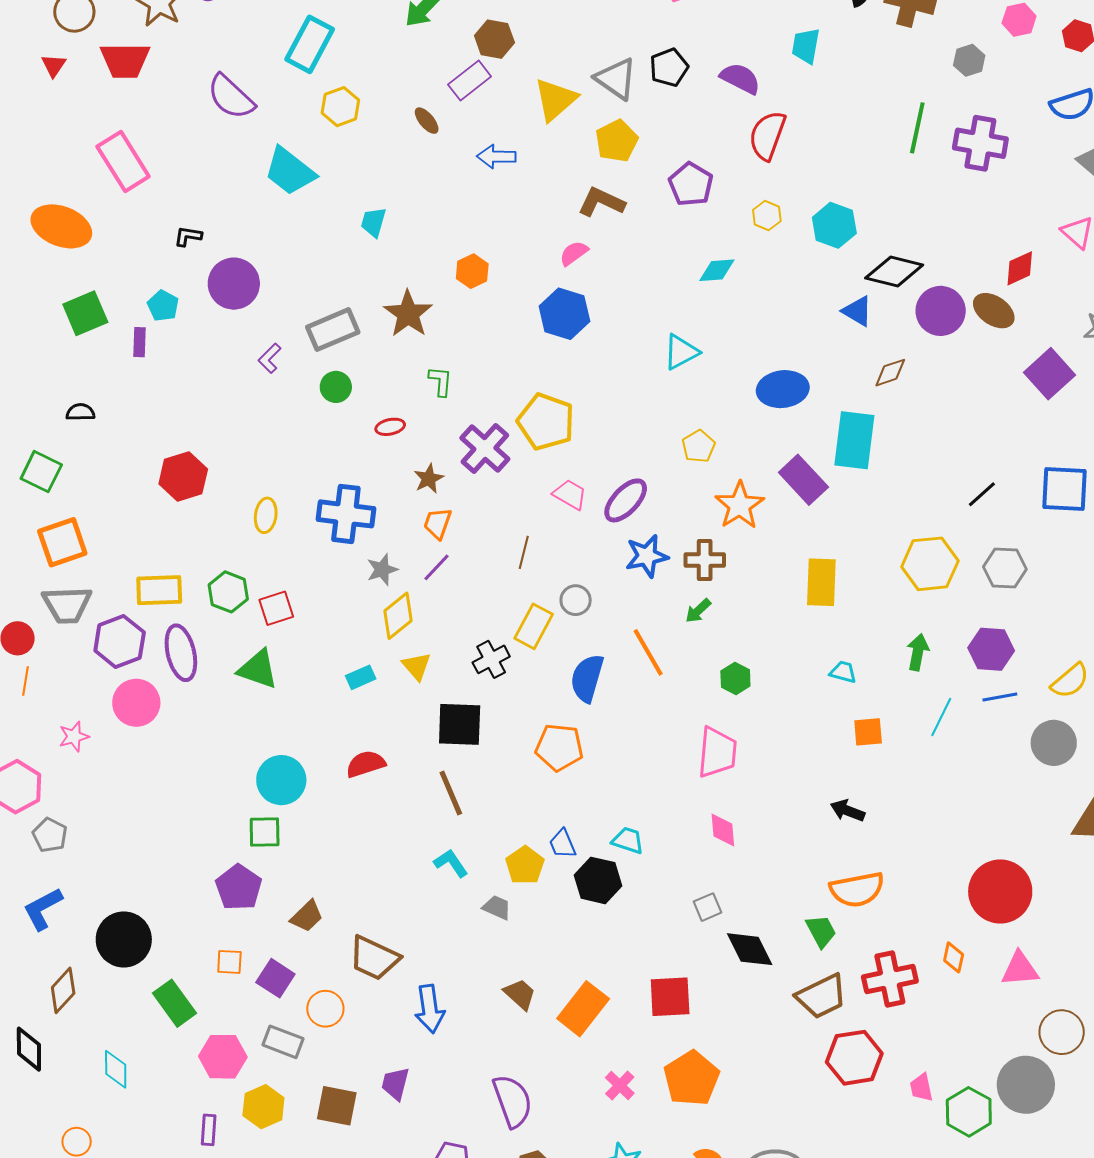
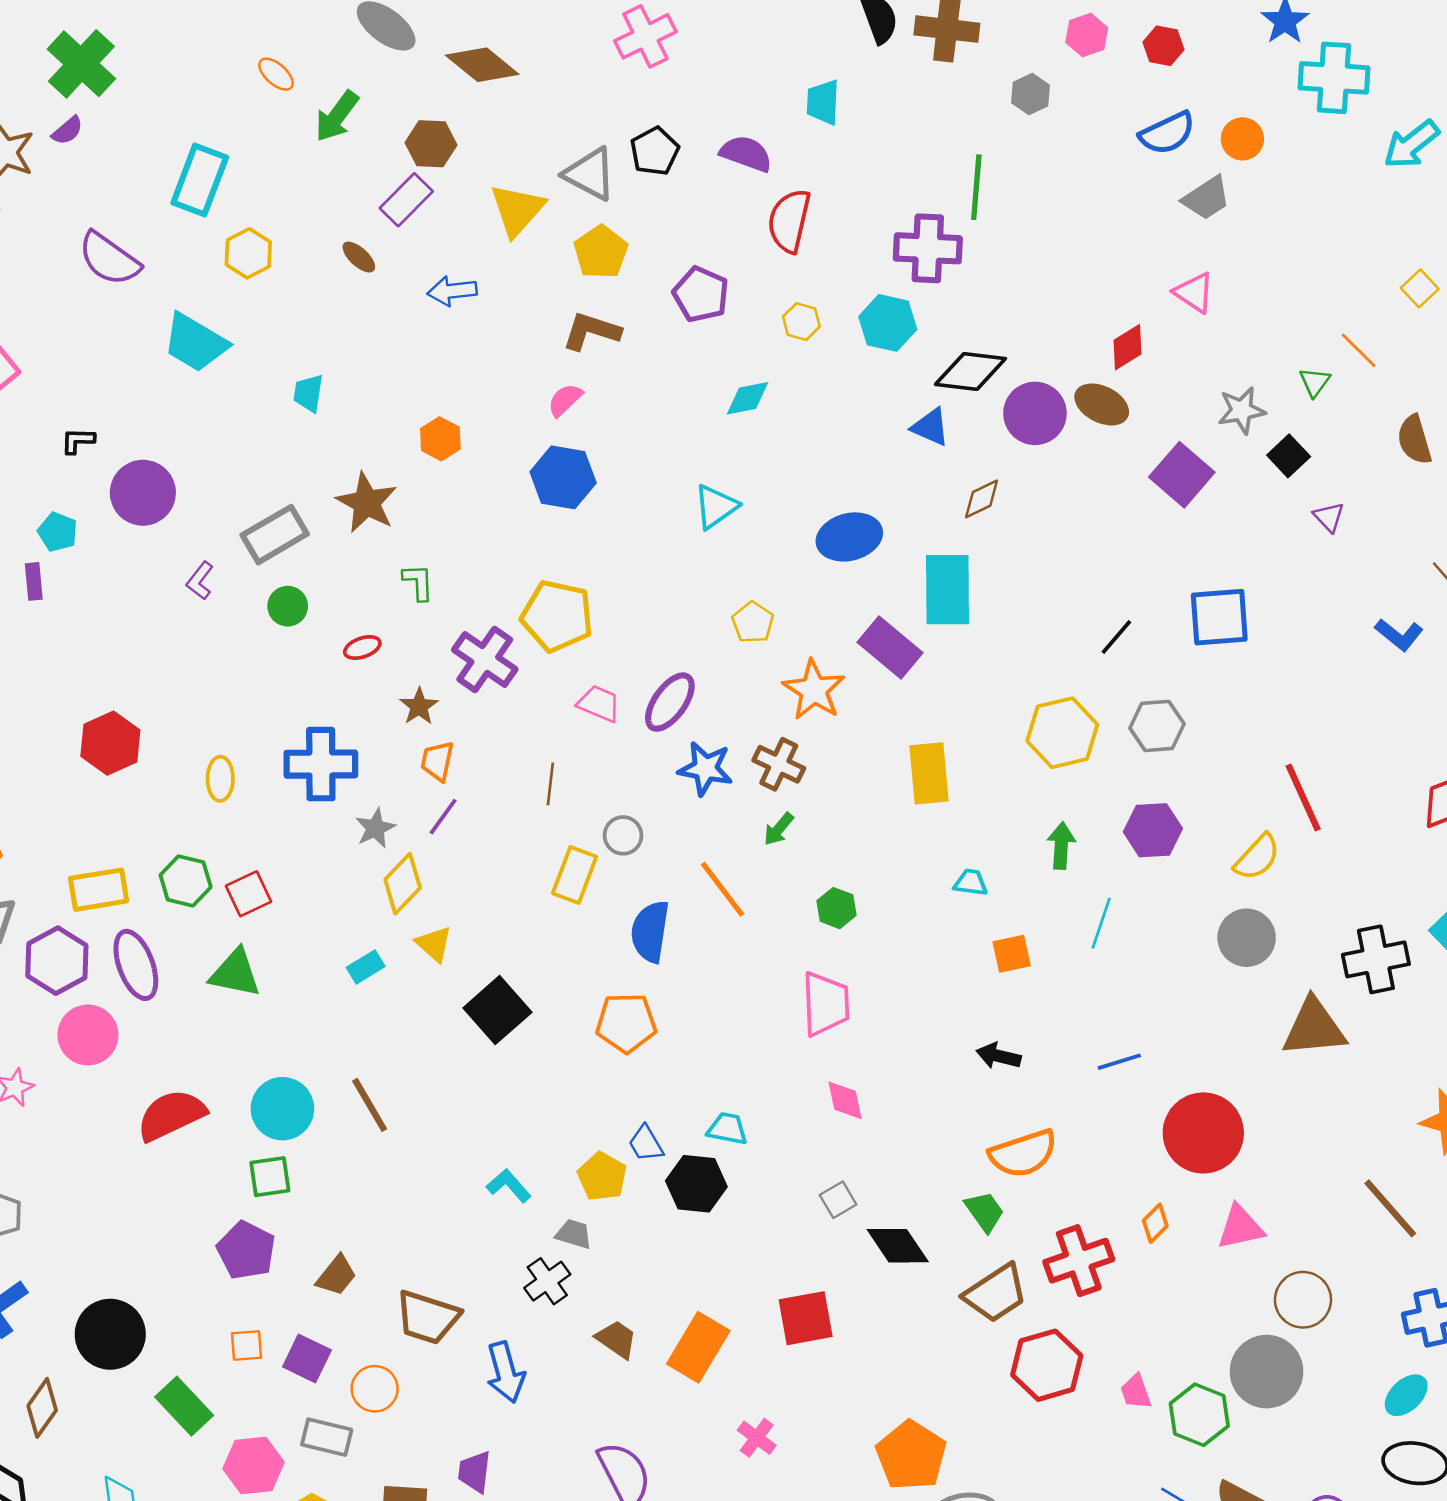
purple cross: (980, 143) -> (928, 248), moved
blue star: (647, 556) -> (705, 769), turned 30
brown cross: (705, 560) -> (779, 764), turned 33
black cross: (491, 659) -> (547, 1281), moved
blue line: (1000, 697) -> (1119, 1062), moved
black square: (460, 724) -> (497, 1010), turned -36
red semicircle: (366, 764) -> (171, 1115), moved, size x1.4
brown line: (451, 793) -> (370, 1105), moved
orange diamond: (954, 957) -> (1155, 1223), turned 40
orange pentagon: (691, 1078) -> (911, 1455), moved

